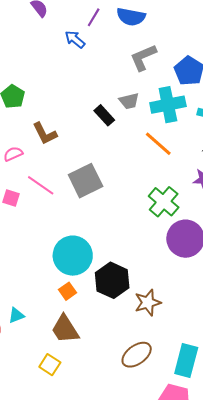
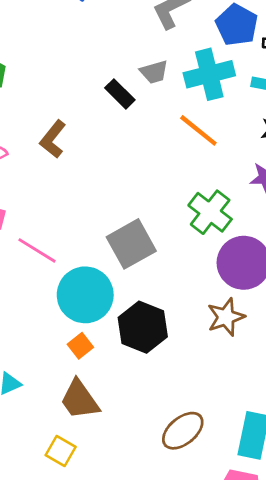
brown L-shape: (45, 133) -> (53, 139), moved, turned 68
gray square: (86, 181) -> (131, 244), moved
pink line: (41, 185) -> (37, 250), moved
brown star: (148, 303) -> (226, 317), moved

